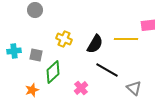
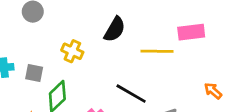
black semicircle: (95, 44) -> (115, 29), moved

